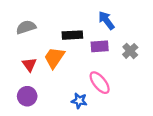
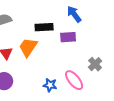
gray cross: (130, 51) -> (95, 64), moved
pink ellipse: (100, 83) -> (74, 80), moved

